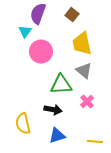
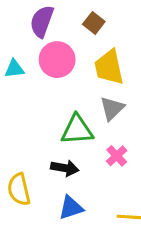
cyan triangle: (25, 32) -> (14, 69), moved, turned 48
pink circle: (41, 52) -> (57, 60), moved
gray triangle: (84, 71) -> (112, 108), turned 36

